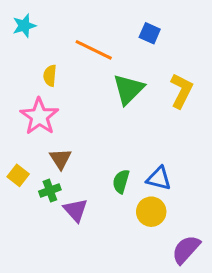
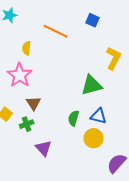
green triangle: (129, 89) -> (92, 85), moved, turned 30
purple triangle: (76, 210) -> (44, 148), moved

